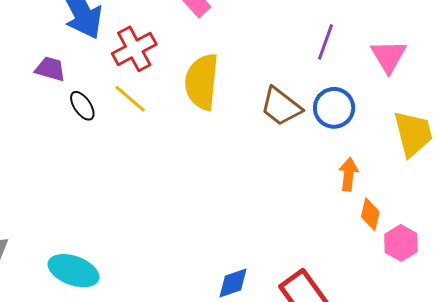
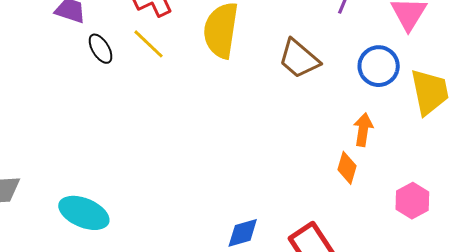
blue circle: (334, 108) -> (379, 66), moved
orange diamond: (370, 214) -> (347, 168), moved

